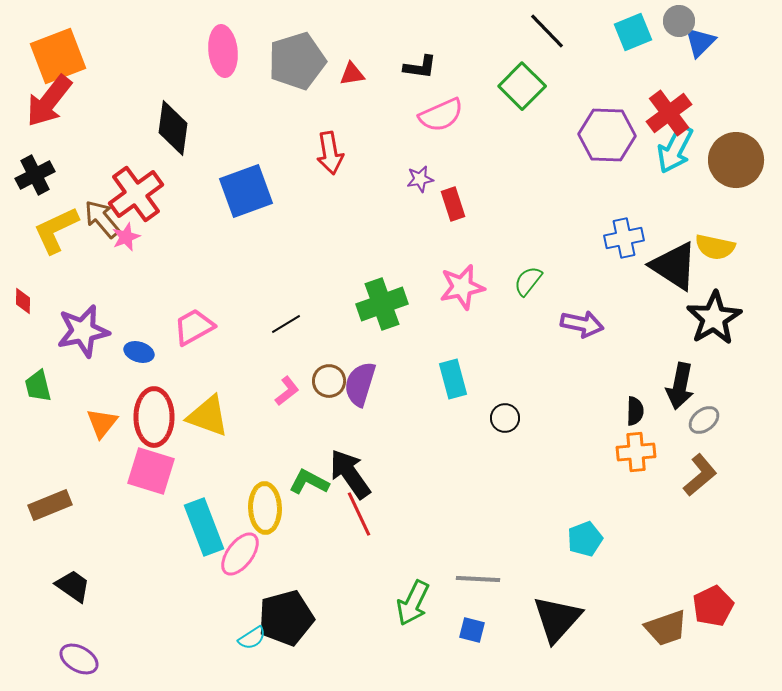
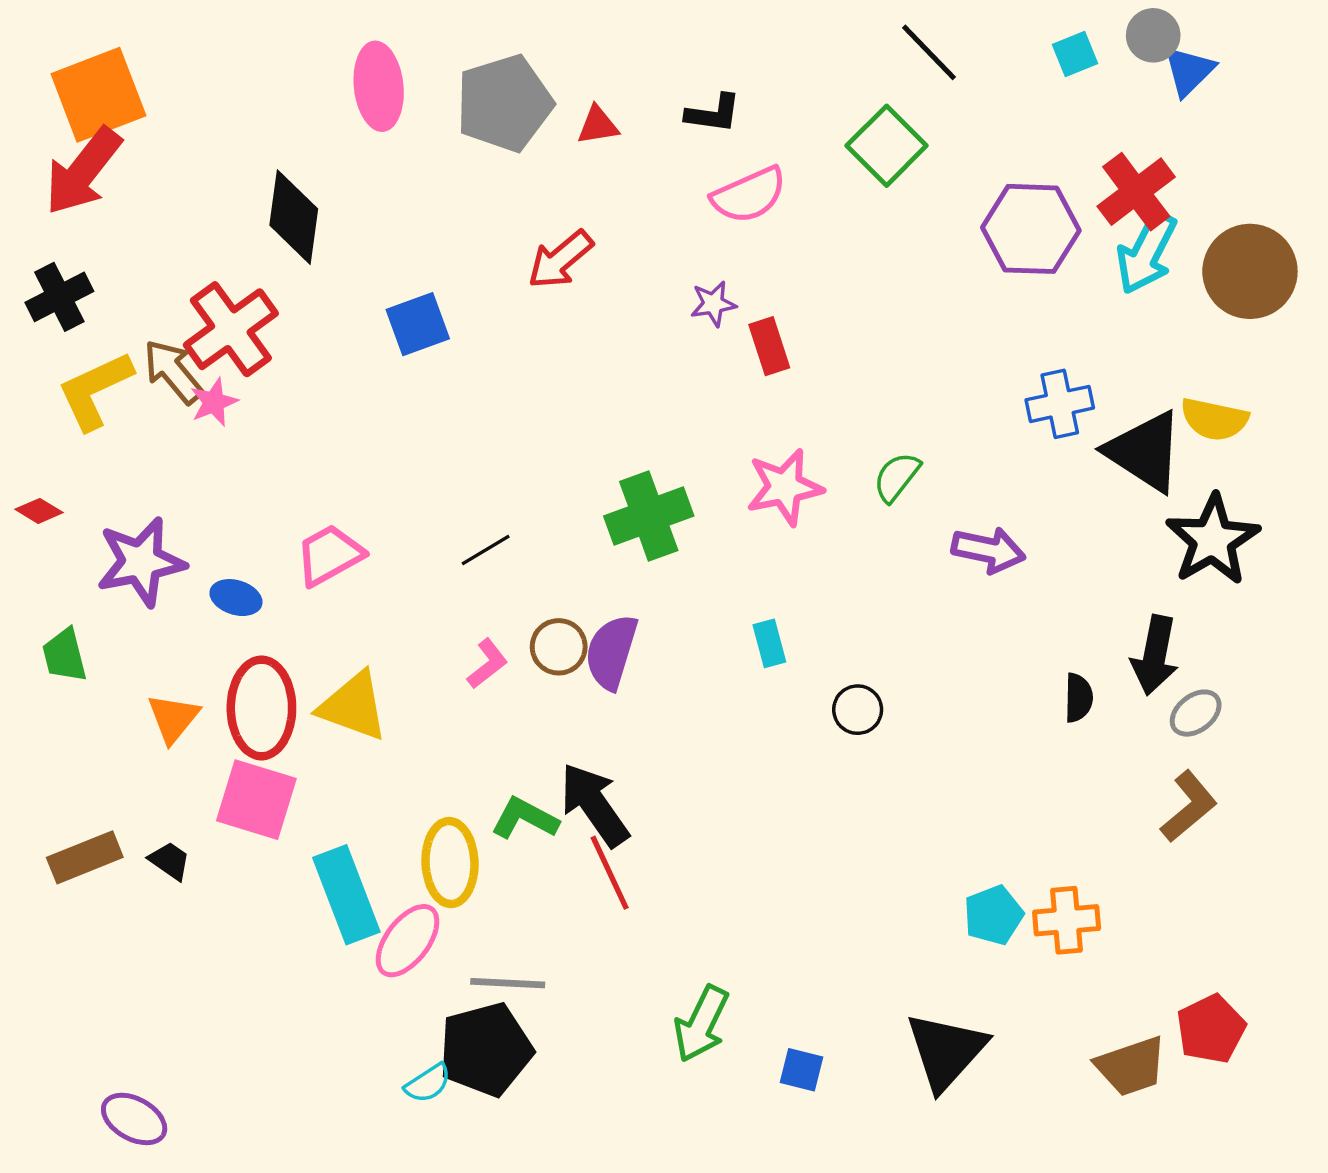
cyan square: (633, 32) -> (1075, 54), size x0.7
red arrow: (330, 153) -> (560, 260), turned 60
blue square: (246, 191) -> (418, 324), size x0.7
red diamond: (23, 301) -> (39, 511), turned -60
cyan rectangle: (453, 379) -> (769, 643), size x0.7
orange cross: (636, 452) -> (1067, 920), moved
gray line: (478, 579) -> (508, 983), moved
black trapezoid: (73, 586) -> (170, 861), moved, size x0.7

